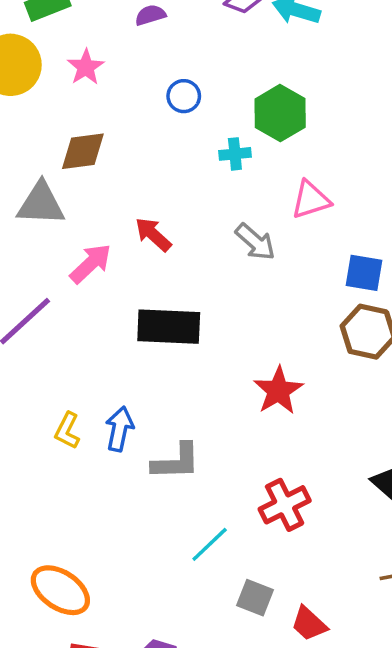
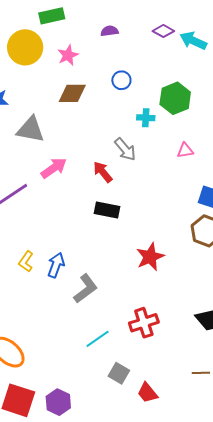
brown diamond: (83, 151) -> (72, 93), moved
pink triangle: (311, 200) -> (185, 150), size x0.7
red arrow: (153, 234) -> (103, 172), moved
gray arrow: (255, 242) -> (125, 149), moved
black rectangle: (169, 327) -> (107, 210), moved, size x0.7
gray L-shape: (176, 462) -> (85, 289), turned -44

